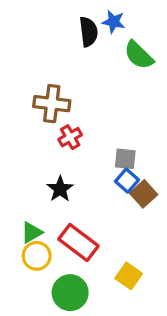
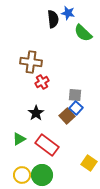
brown square: (144, 194) -> (67, 116), moved
yellow circle: (37, 256) -> (22, 175), moved
yellow square: (129, 276) -> (89, 163), moved

